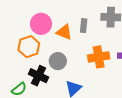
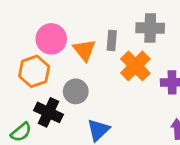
orange triangle: (64, 32) -> (84, 50), turned 30
orange cross: (99, 57) -> (135, 66), moved, turned -35

